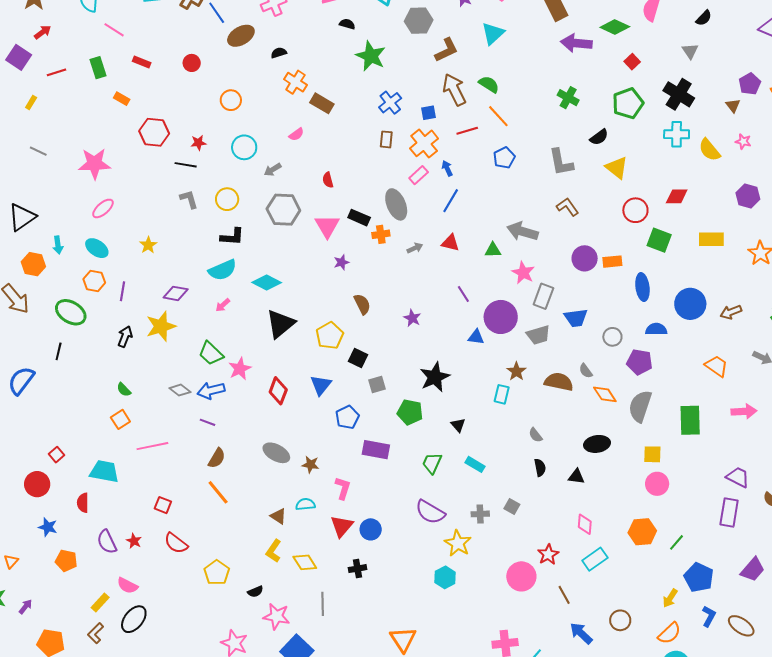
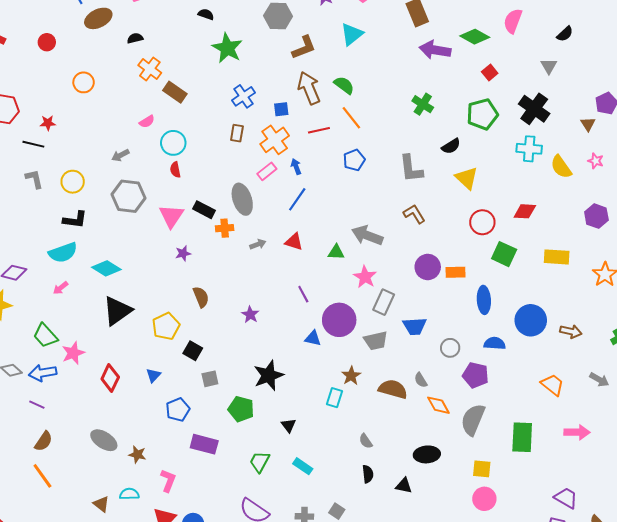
cyan circle: (244, 147) -> (173, 143), moved
brown arrow: (731, 312) -> (571, 331), turned -150
blue triangle: (321, 385) -> (153, 375), size x0.7

